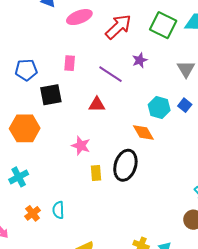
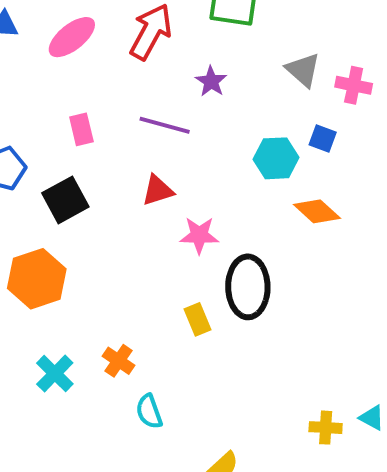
orange diamond: (143, 132) -> (317, 211), moved
pink star: (81, 146) -> (199, 235), moved
orange cross: (33, 213) -> (119, 361), moved

